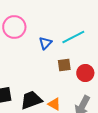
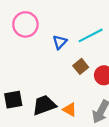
brown square: (64, 65) -> (81, 66), turned -32

